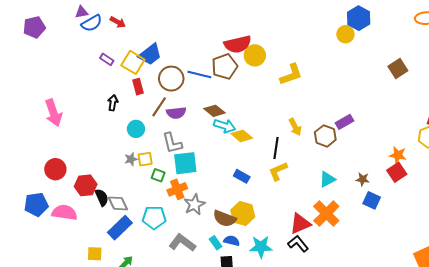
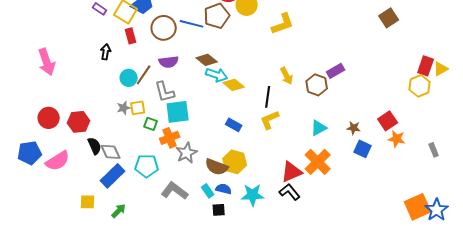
brown line: (159, 107) -> (144, 75), moved
orange star: (398, 155) -> (397, 139), moved
red hexagon: (86, 185) -> (79, 122), moved
pink semicircle: (64, 213) -> (58, 161), turned 140

